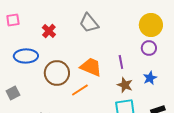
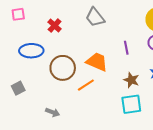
purple line: (121, 62) -> (126, 48), moved

